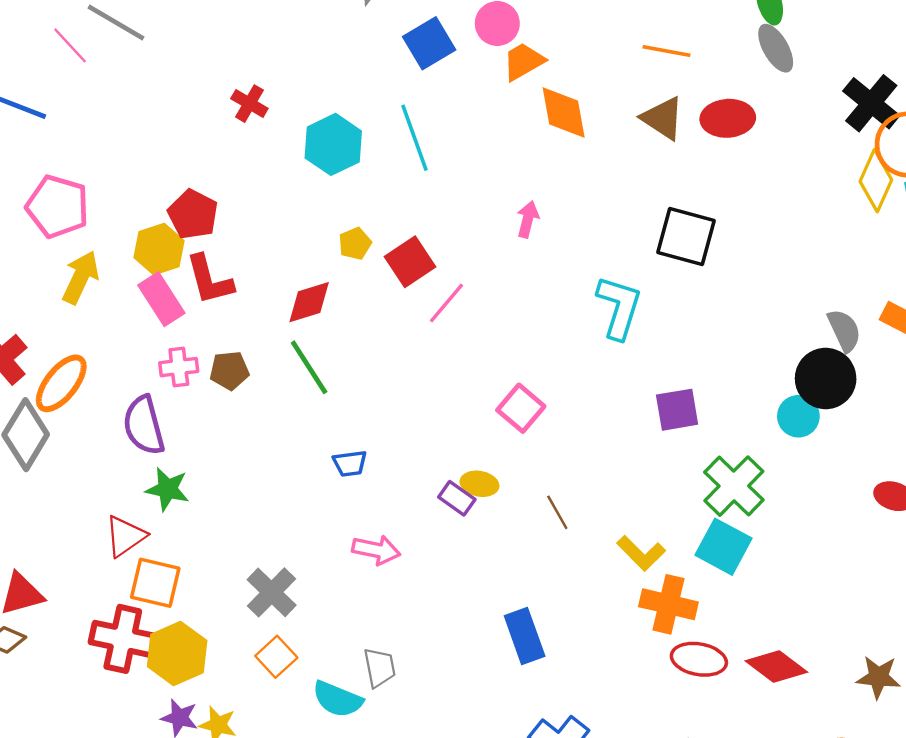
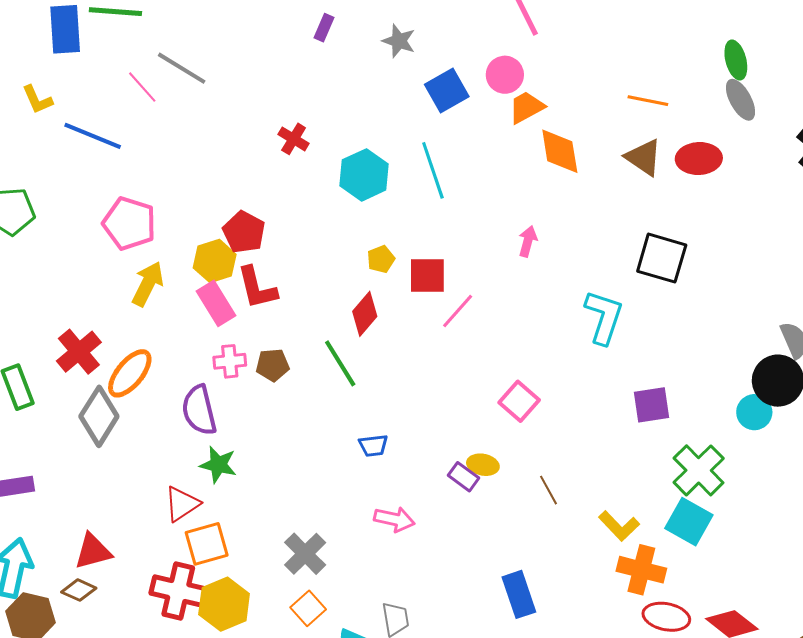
red square: (410, 262) -> (427, 275), turned 33
red diamond: (309, 302) -> (365, 314), moved, turned -33
orange square: (155, 583) -> (207, 544), turned -30

